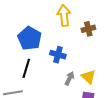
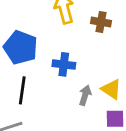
brown cross: (88, 29) -> (101, 22), turned 32

